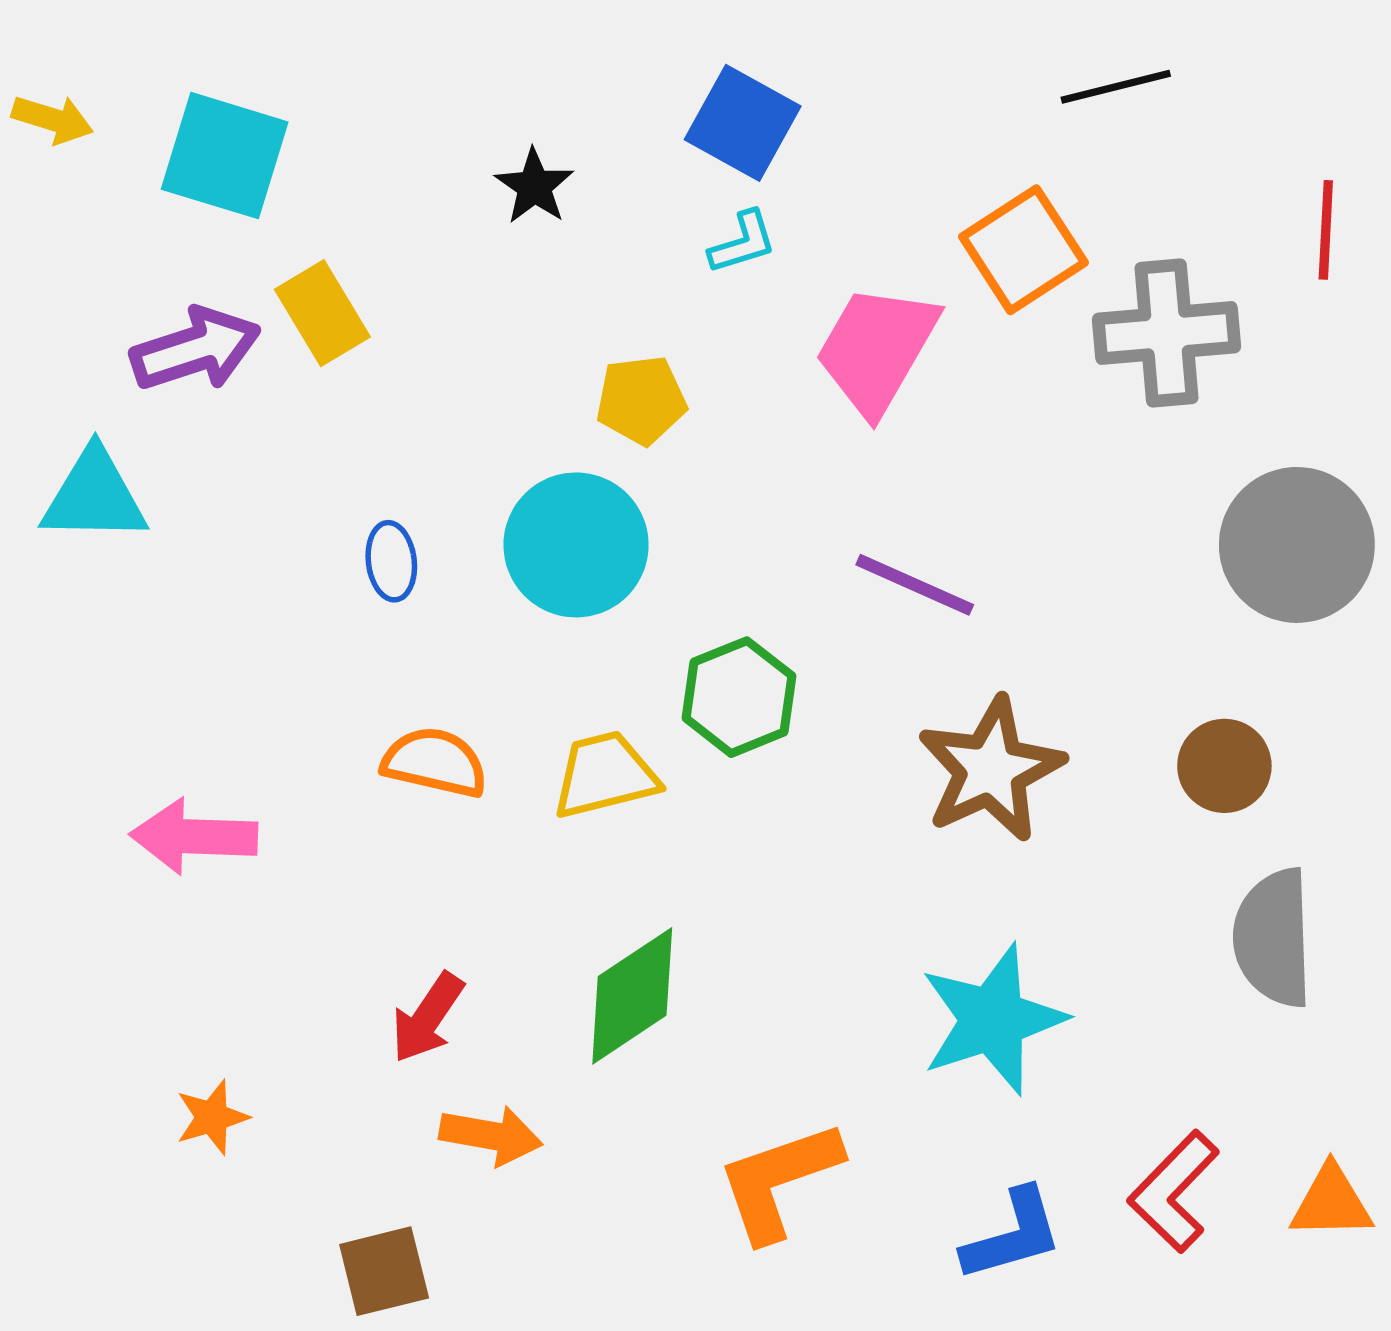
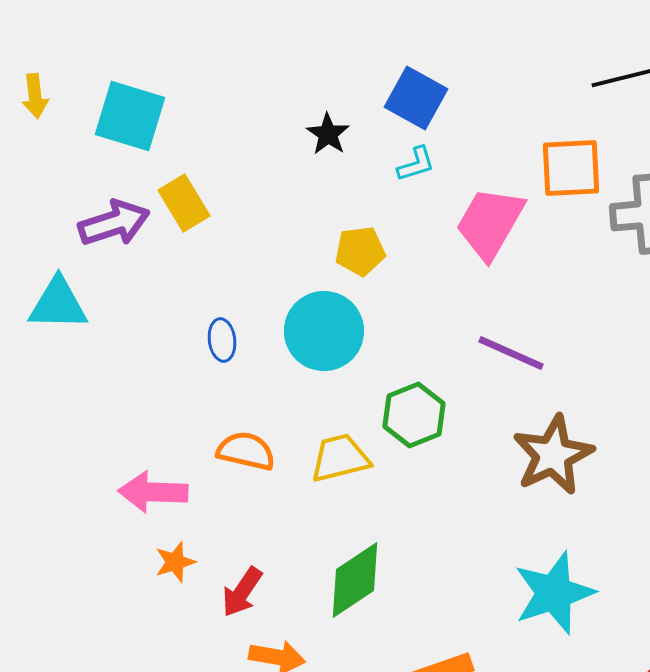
yellow arrow: (53, 119) -> (35, 96), turned 66
black star: (534, 186) -> (328, 134), moved
orange square: (1023, 250) -> (571, 168), turned 30
pink arrow: (194, 837) -> (153, 492), moved
orange star: (212, 1117) -> (175, 562), moved

